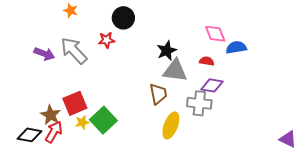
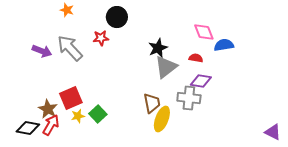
gray triangle: (175, 71) -> (166, 67), turned -45
brown trapezoid: (158, 94) -> (152, 103), moved
green square: (103, 120) -> (98, 114), size x0.7

